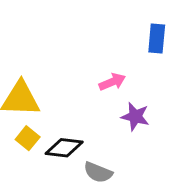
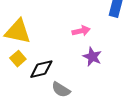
black diamond: (64, 148) -> (41, 69), turned -30

